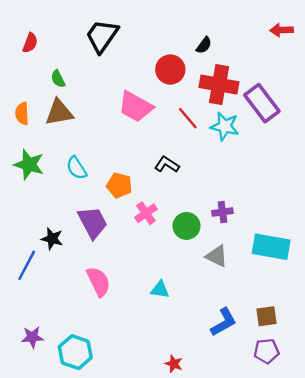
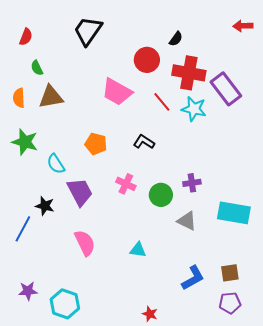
green semicircle: (58, 79) -> (37, 68), moved
cyan semicircle: (76, 168) -> (56, 164), moved
orange pentagon: (119, 185) -> (96, 144), moved
pink cross: (146, 213) -> (126, 184), turned -30

